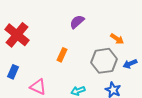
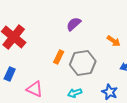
gray hexagon: (104, 61) -> (83, 63), moved

